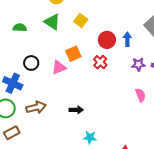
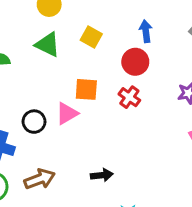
blue arrow: (127, 39) -> (146, 31), moved
orange square: (73, 54) -> (86, 89), turned 35
black circle: (31, 63) -> (34, 122), moved

